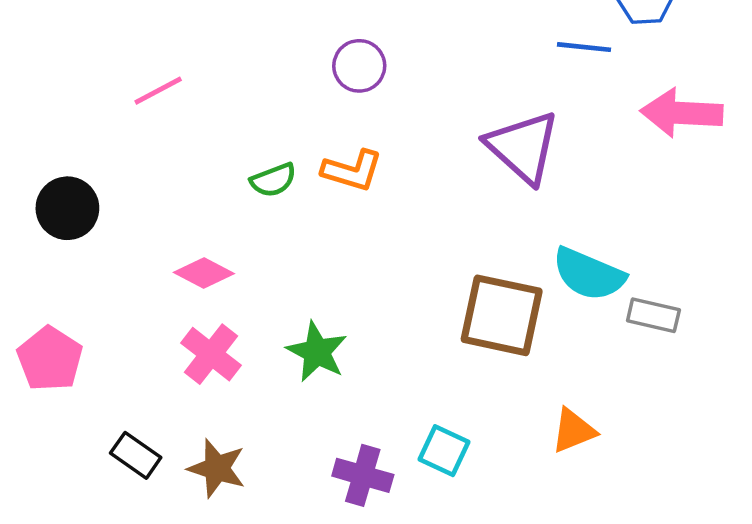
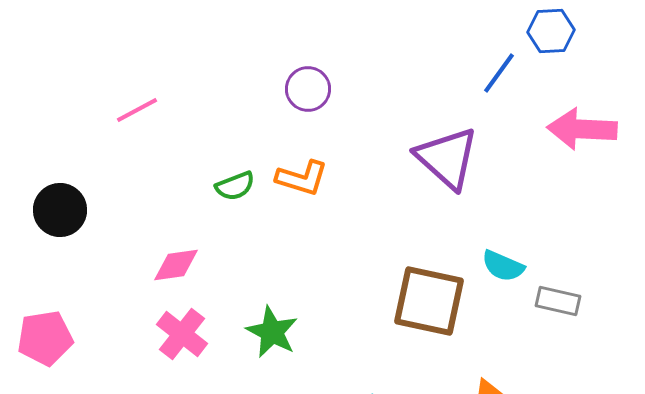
blue line: (584, 47) -> (499, 73), turned -60
pink diamond: (204, 273) -> (176, 265), turned -36
cyan semicircle: (589, 274) -> (503, 266), size x0.7
pink pentagon: (50, 359) -> (45, 338), turned 30

